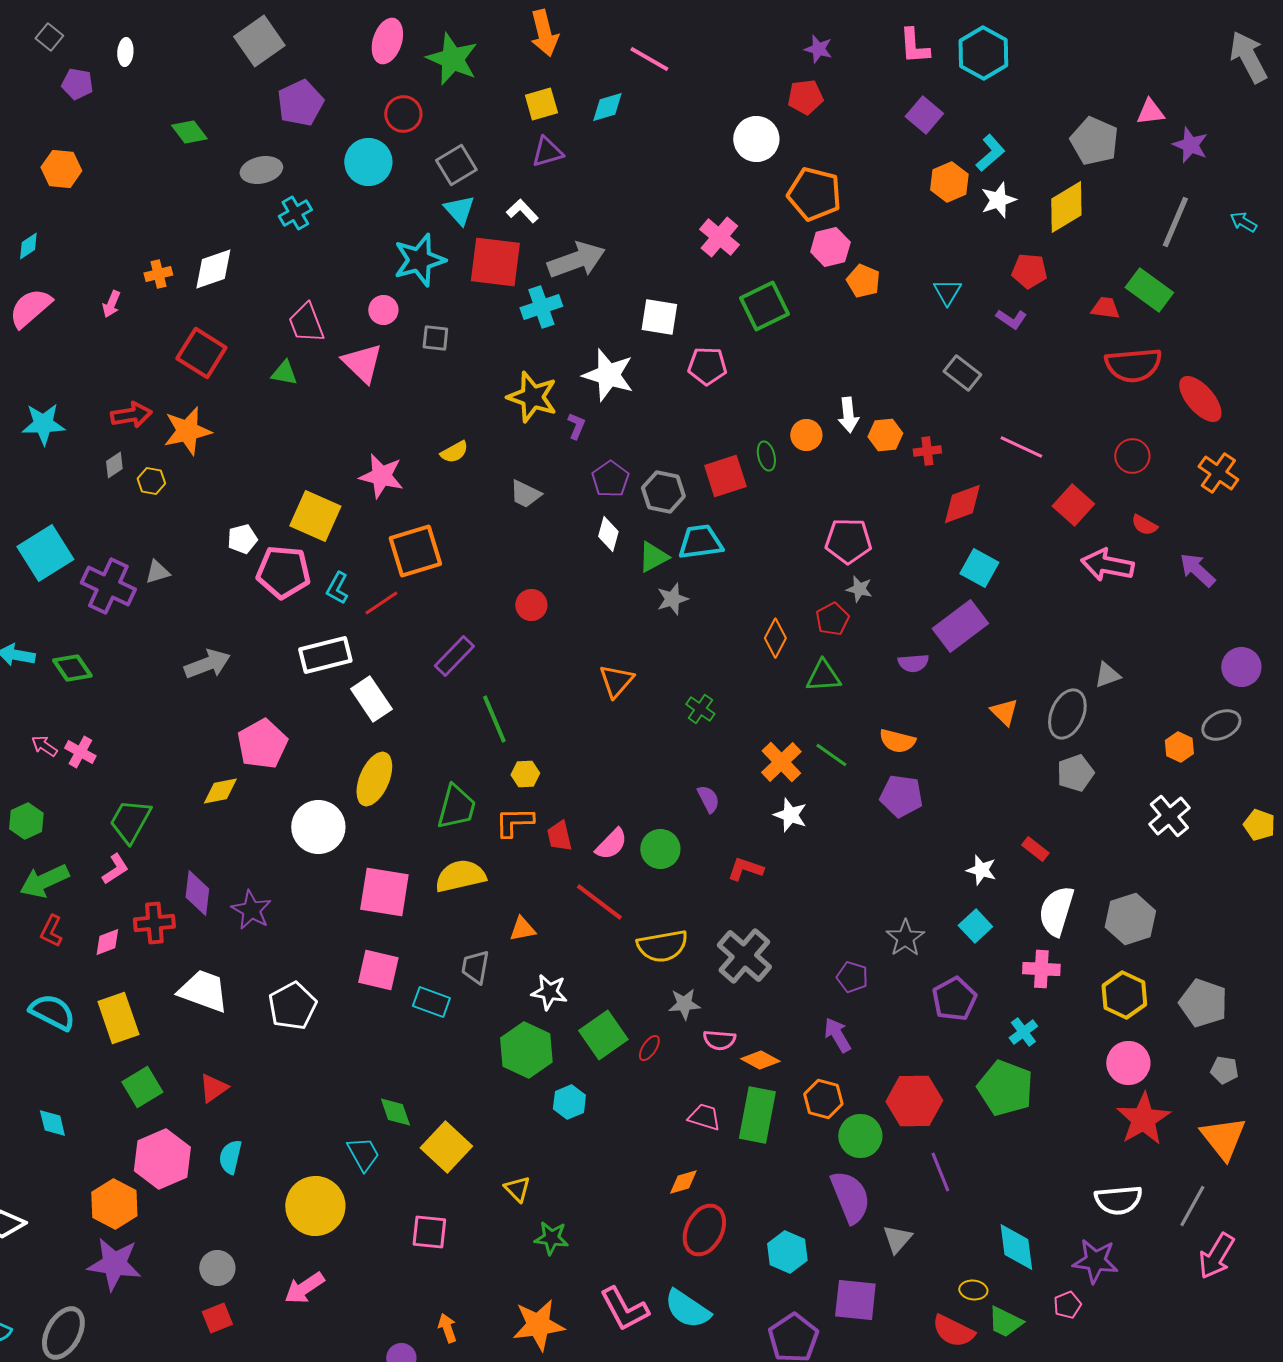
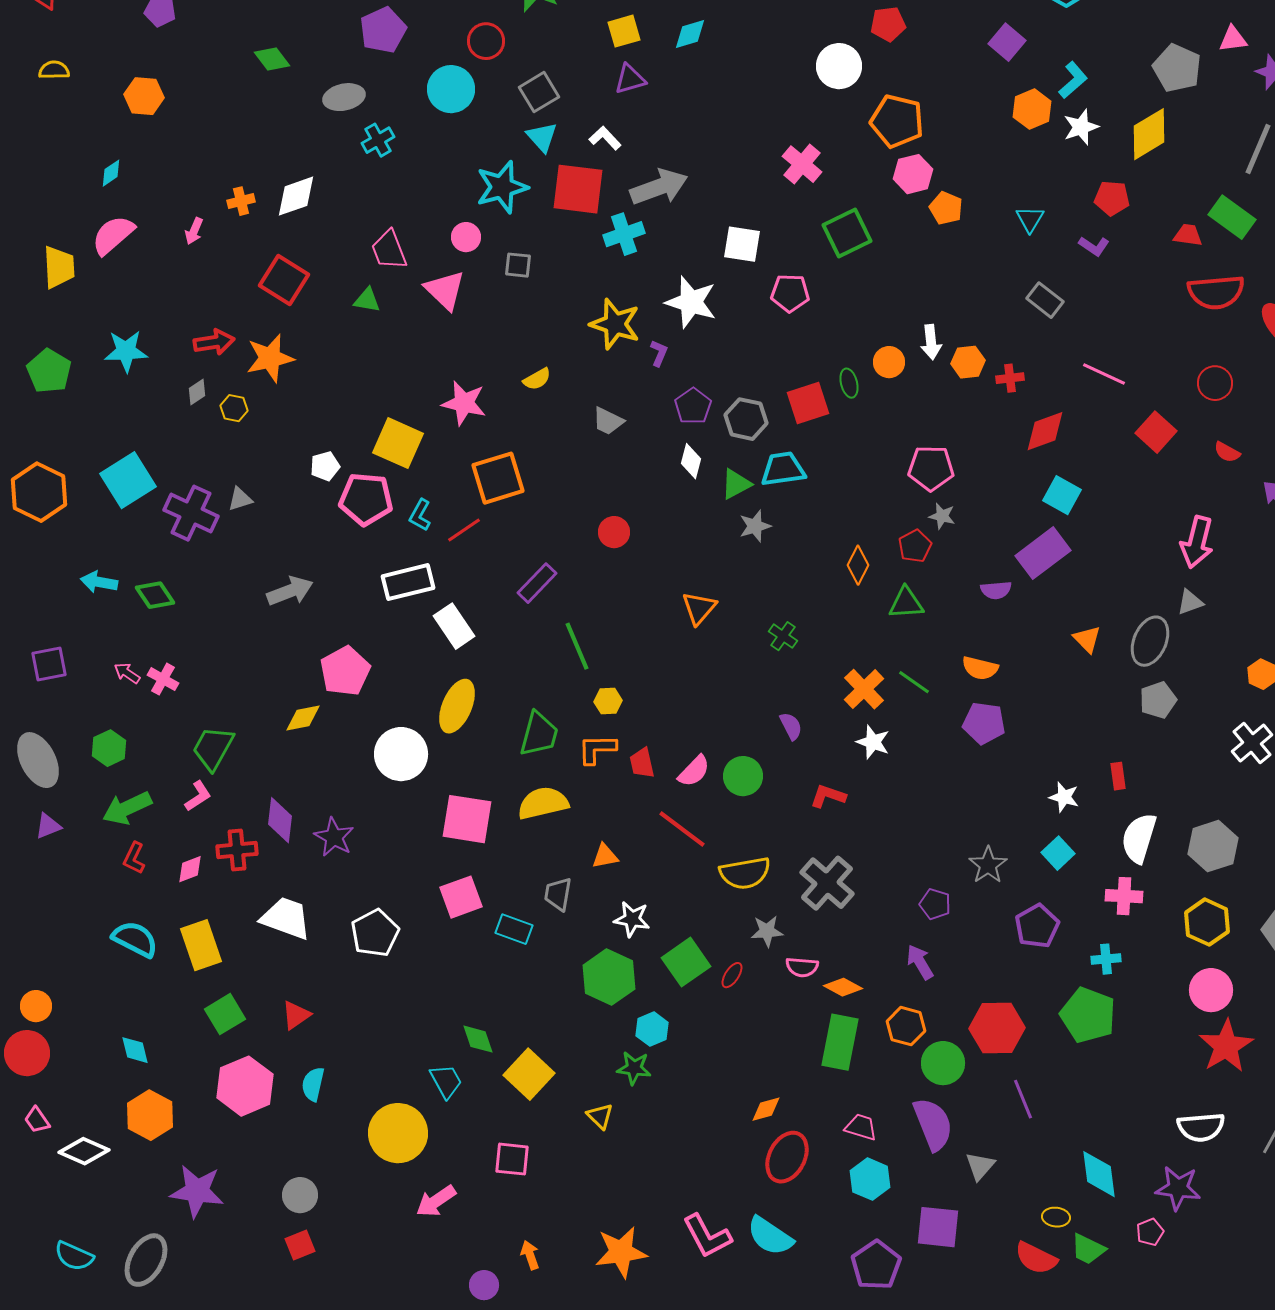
pink arrow: (1107, 565) -> (1197, 542), moved, turned -87
red rectangle: (1035, 849) -> (1118, 776), turned 44
pink square: (378, 970) -> (461, 897), turned -33
cyan cross: (1023, 1032) -> (1106, 959), turned 32
pink trapezoid: (704, 1117) -> (861, 1127), moved
orange hexagon: (114, 1204) -> (150, 1115), moved
green star: (551, 1238) -> (634, 1068), moved
pink arrow: (304, 1288) -> (436, 1201), moved

